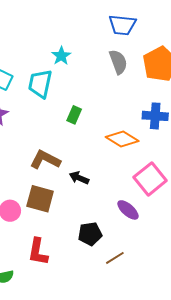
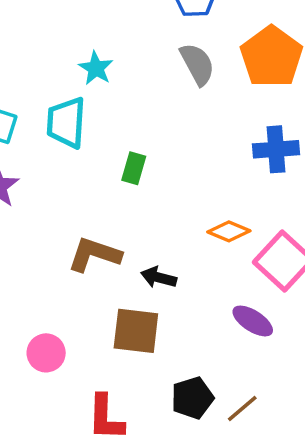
orange diamond: (122, 139) -> (229, 231), moved, size x0.7
brown square: (40, 199) -> (136, 331), moved
black pentagon: (90, 234) -> (192, 398), moved

